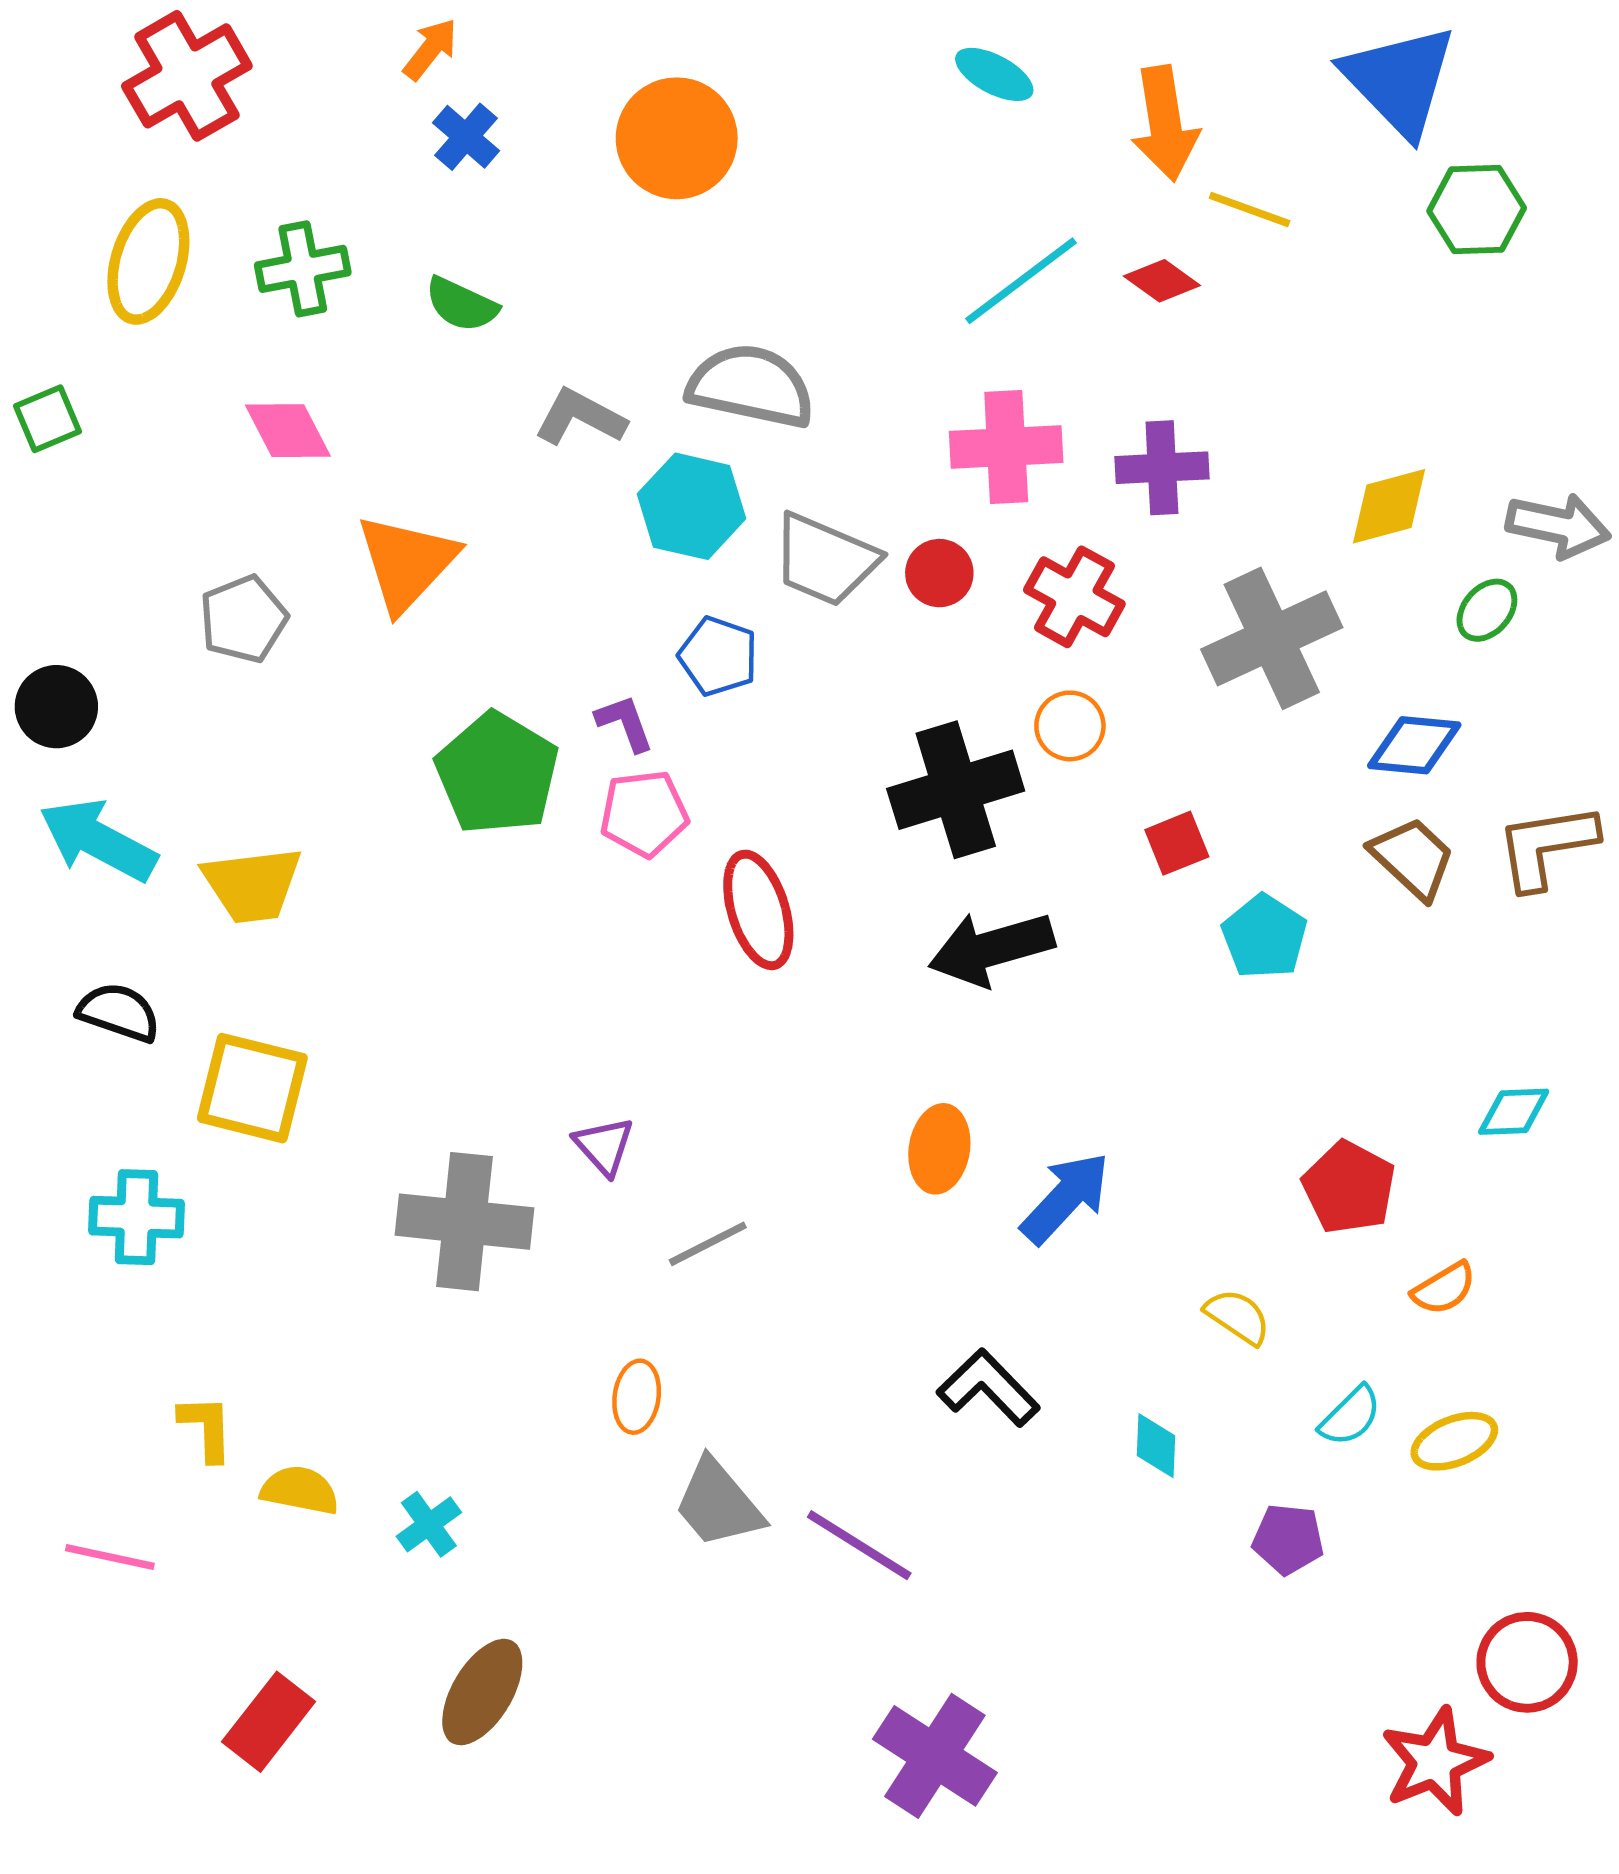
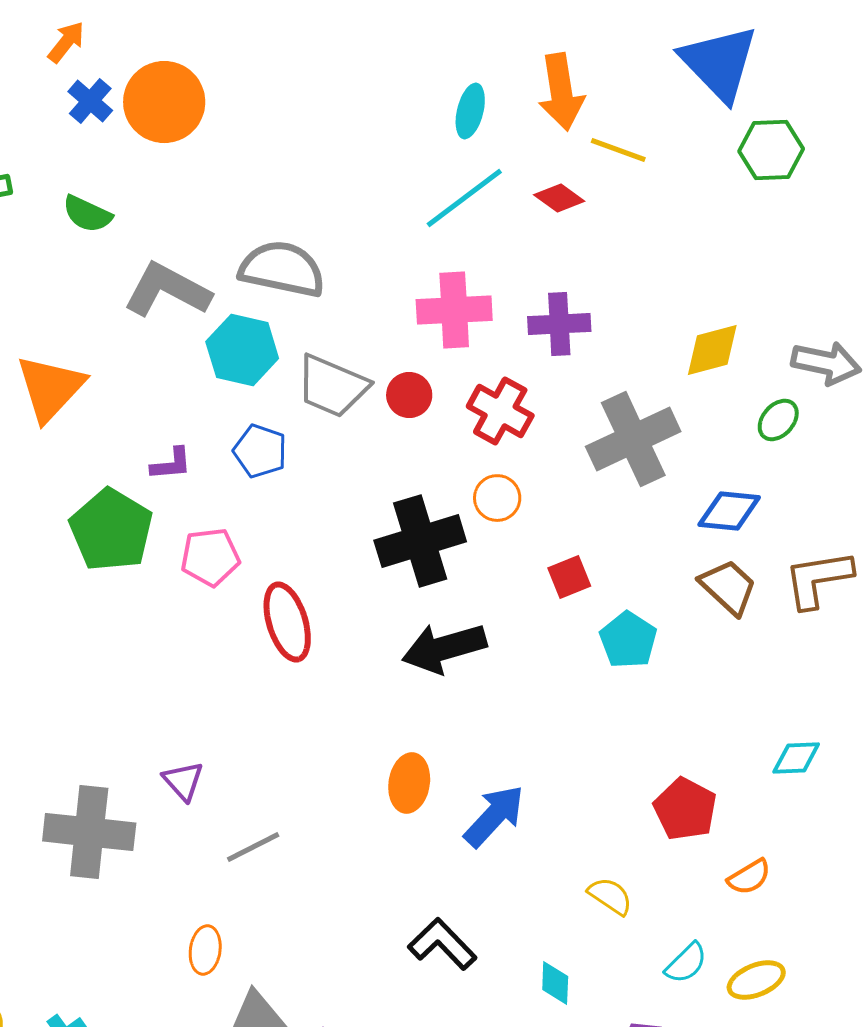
cyan ellipse: (994, 74) -> (470, 111), moved, turned 76
orange circle: (677, 138) -> (164, 102), moved
gray L-shape: (580, 417) -> (167, 290), size x1.4
purple L-shape: (625, 723) -> (171, 464), moved, turned 105

